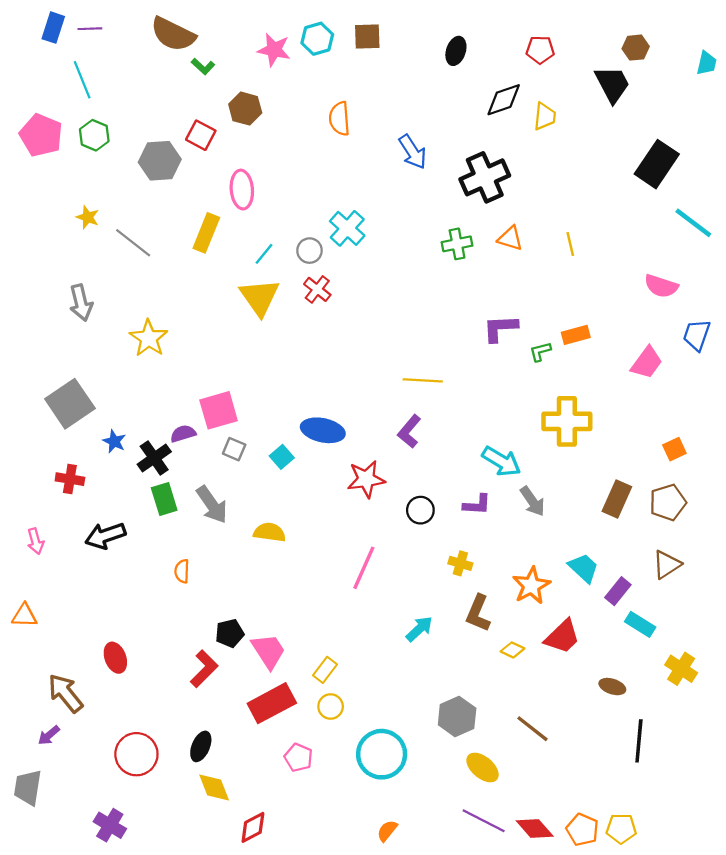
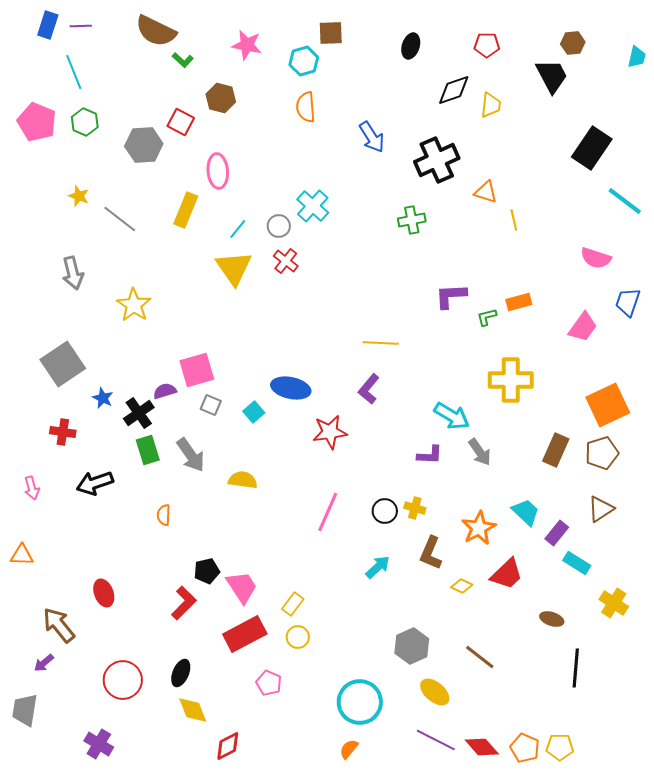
cyan hexagon: (317, 39) -> (304, 61), moved
orange triangle: (510, 238) -> (486, 192), moved
orange square: (674, 449) -> (608, 405), size x2.0
black circle: (420, 510) -> (385, 511), moved
cyan circle: (382, 754) -> (360, 702), moved

